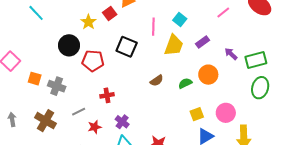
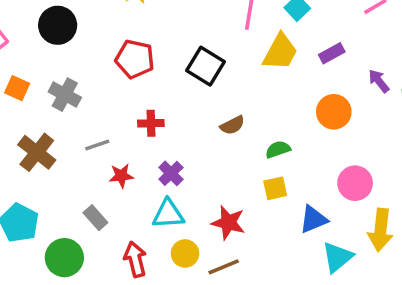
black circle: (69, 45) -> (58, 25), moved
black square: (127, 47) -> (206, 66), moved
orange square: (35, 79) -> (17, 88), moved
brown semicircle: (157, 81) -> (232, 125), moved
green semicircle: (185, 83) -> (278, 149), moved
yellow square: (197, 114) -> (275, 188), moved

